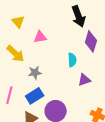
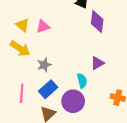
yellow triangle: (18, 22) -> (23, 25), moved
cyan semicircle: (72, 60) -> (82, 81), moved

